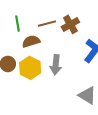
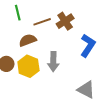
green line: (17, 24) -> (18, 13), moved

